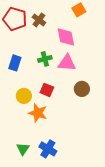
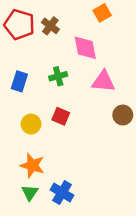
pink triangle: (67, 63) -> (103, 81), moved
brown circle: (82, 89) -> (123, 115), moved
orange star: (38, 113) -> (32, 165), moved

